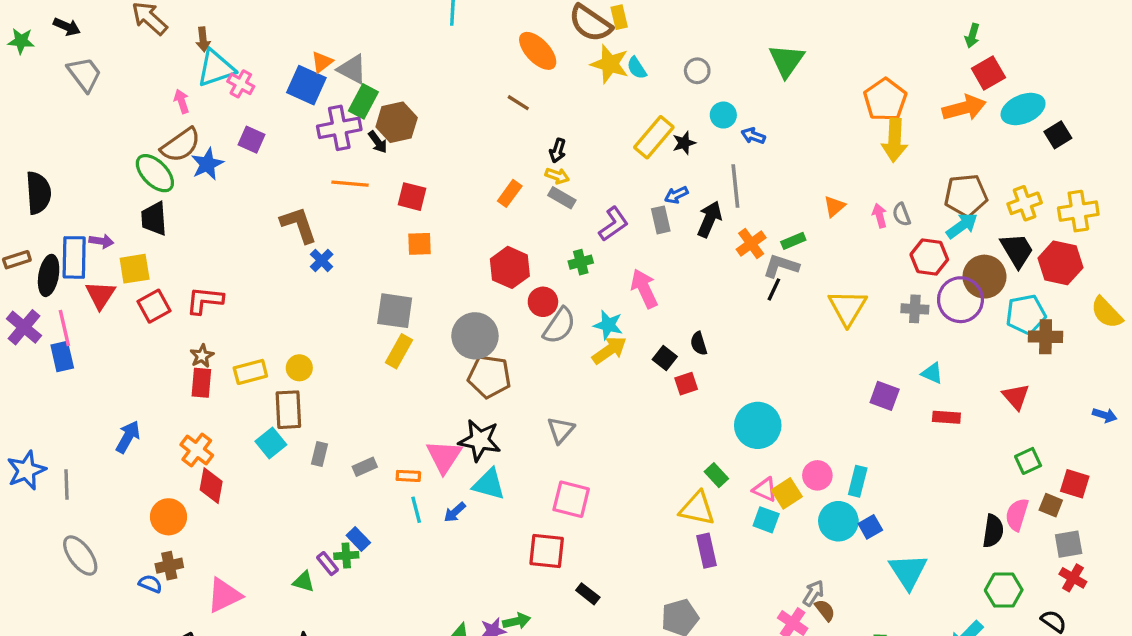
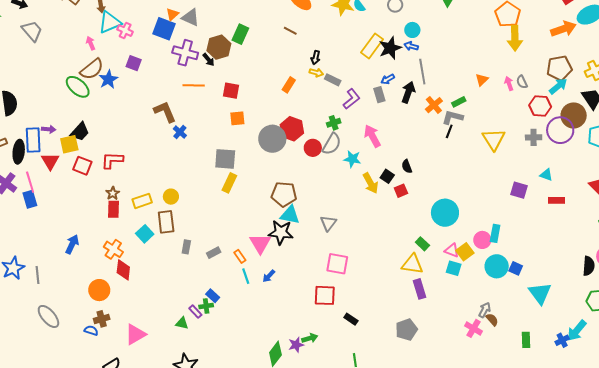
green rectangle: (363, 101) -> (240, 34), moved
orange arrow: (964, 108) -> (563, 29), moved
purple cross: (339, 128) -> (185, 53), turned 30
blue arrow: (753, 136) -> (411, 46), moved
black star: (684, 143) -> (390, 48), size x1.6
gray rectangle: (562, 198) -> (333, 80), moved
black trapezoid: (154, 219) -> (80, 132), moved, turned -130
red square: (154, 306) -> (82, 166), turned -36
gray semicircle: (559, 326) -> (332, 144), moved
gray circle: (475, 336) -> (272, 139), moved
yellow arrow: (609, 350) -> (371, 183), moved, turned 100
cyan square: (271, 443) -> (145, 234), moved
orange rectangle: (408, 476) -> (240, 256), turned 56
cyan rectangle: (858, 481) -> (495, 233), moved
cyan triangle: (489, 484) -> (290, 215), moved
blue square: (870, 527) -> (516, 268), turned -32

